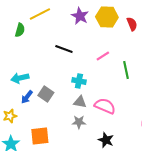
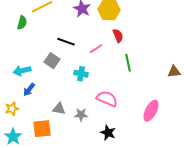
red semicircle: (132, 24) -> (118, 36), moved
pink line: (103, 56) -> (96, 49), moved
gray square: (46, 94) -> (52, 61), moved
gray triangle: (80, 102) -> (59, 109), moved

